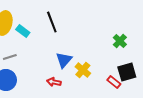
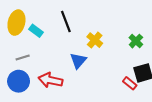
yellow cross: (83, 70) -> (95, 40), moved
red arrow: (54, 82) -> (50, 80), moved, size x1.6

